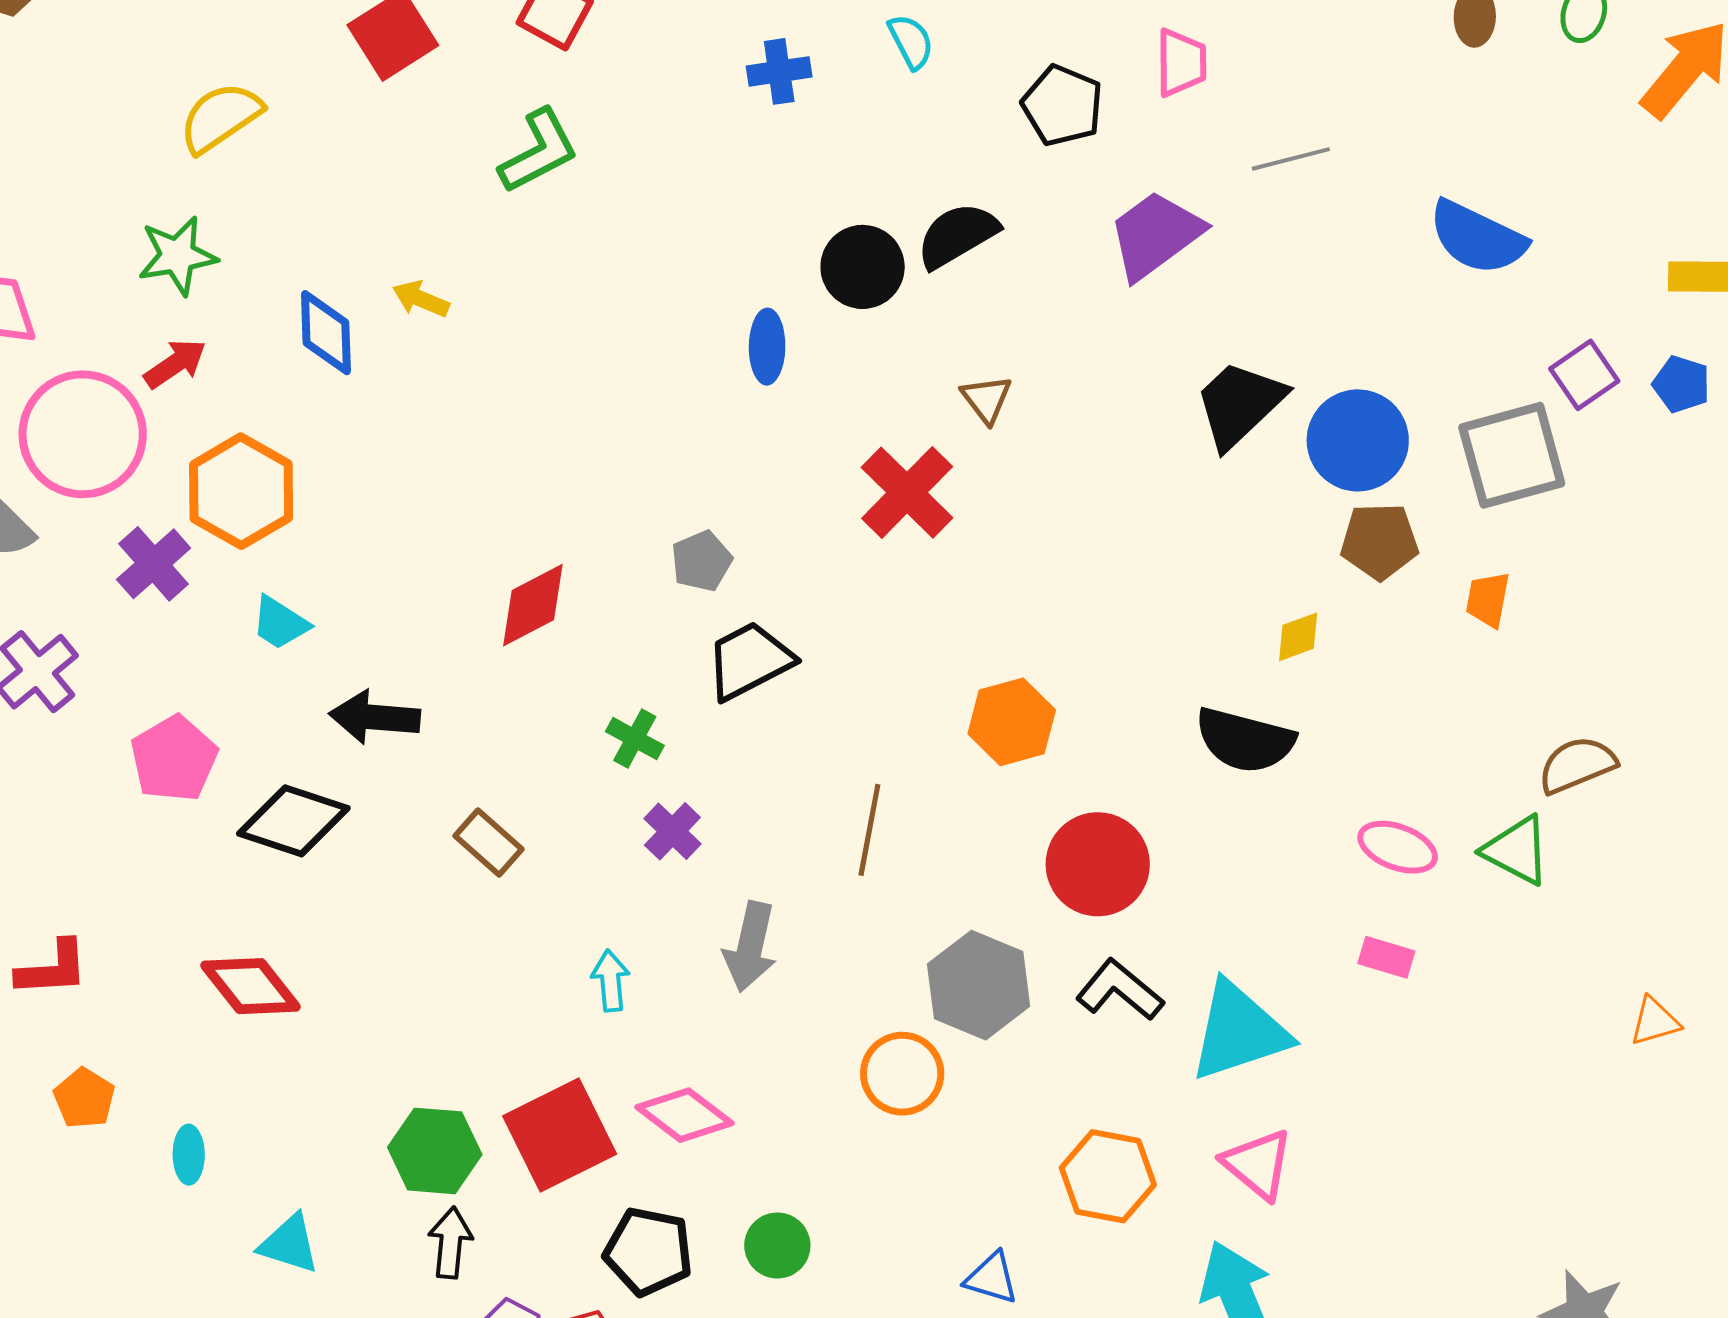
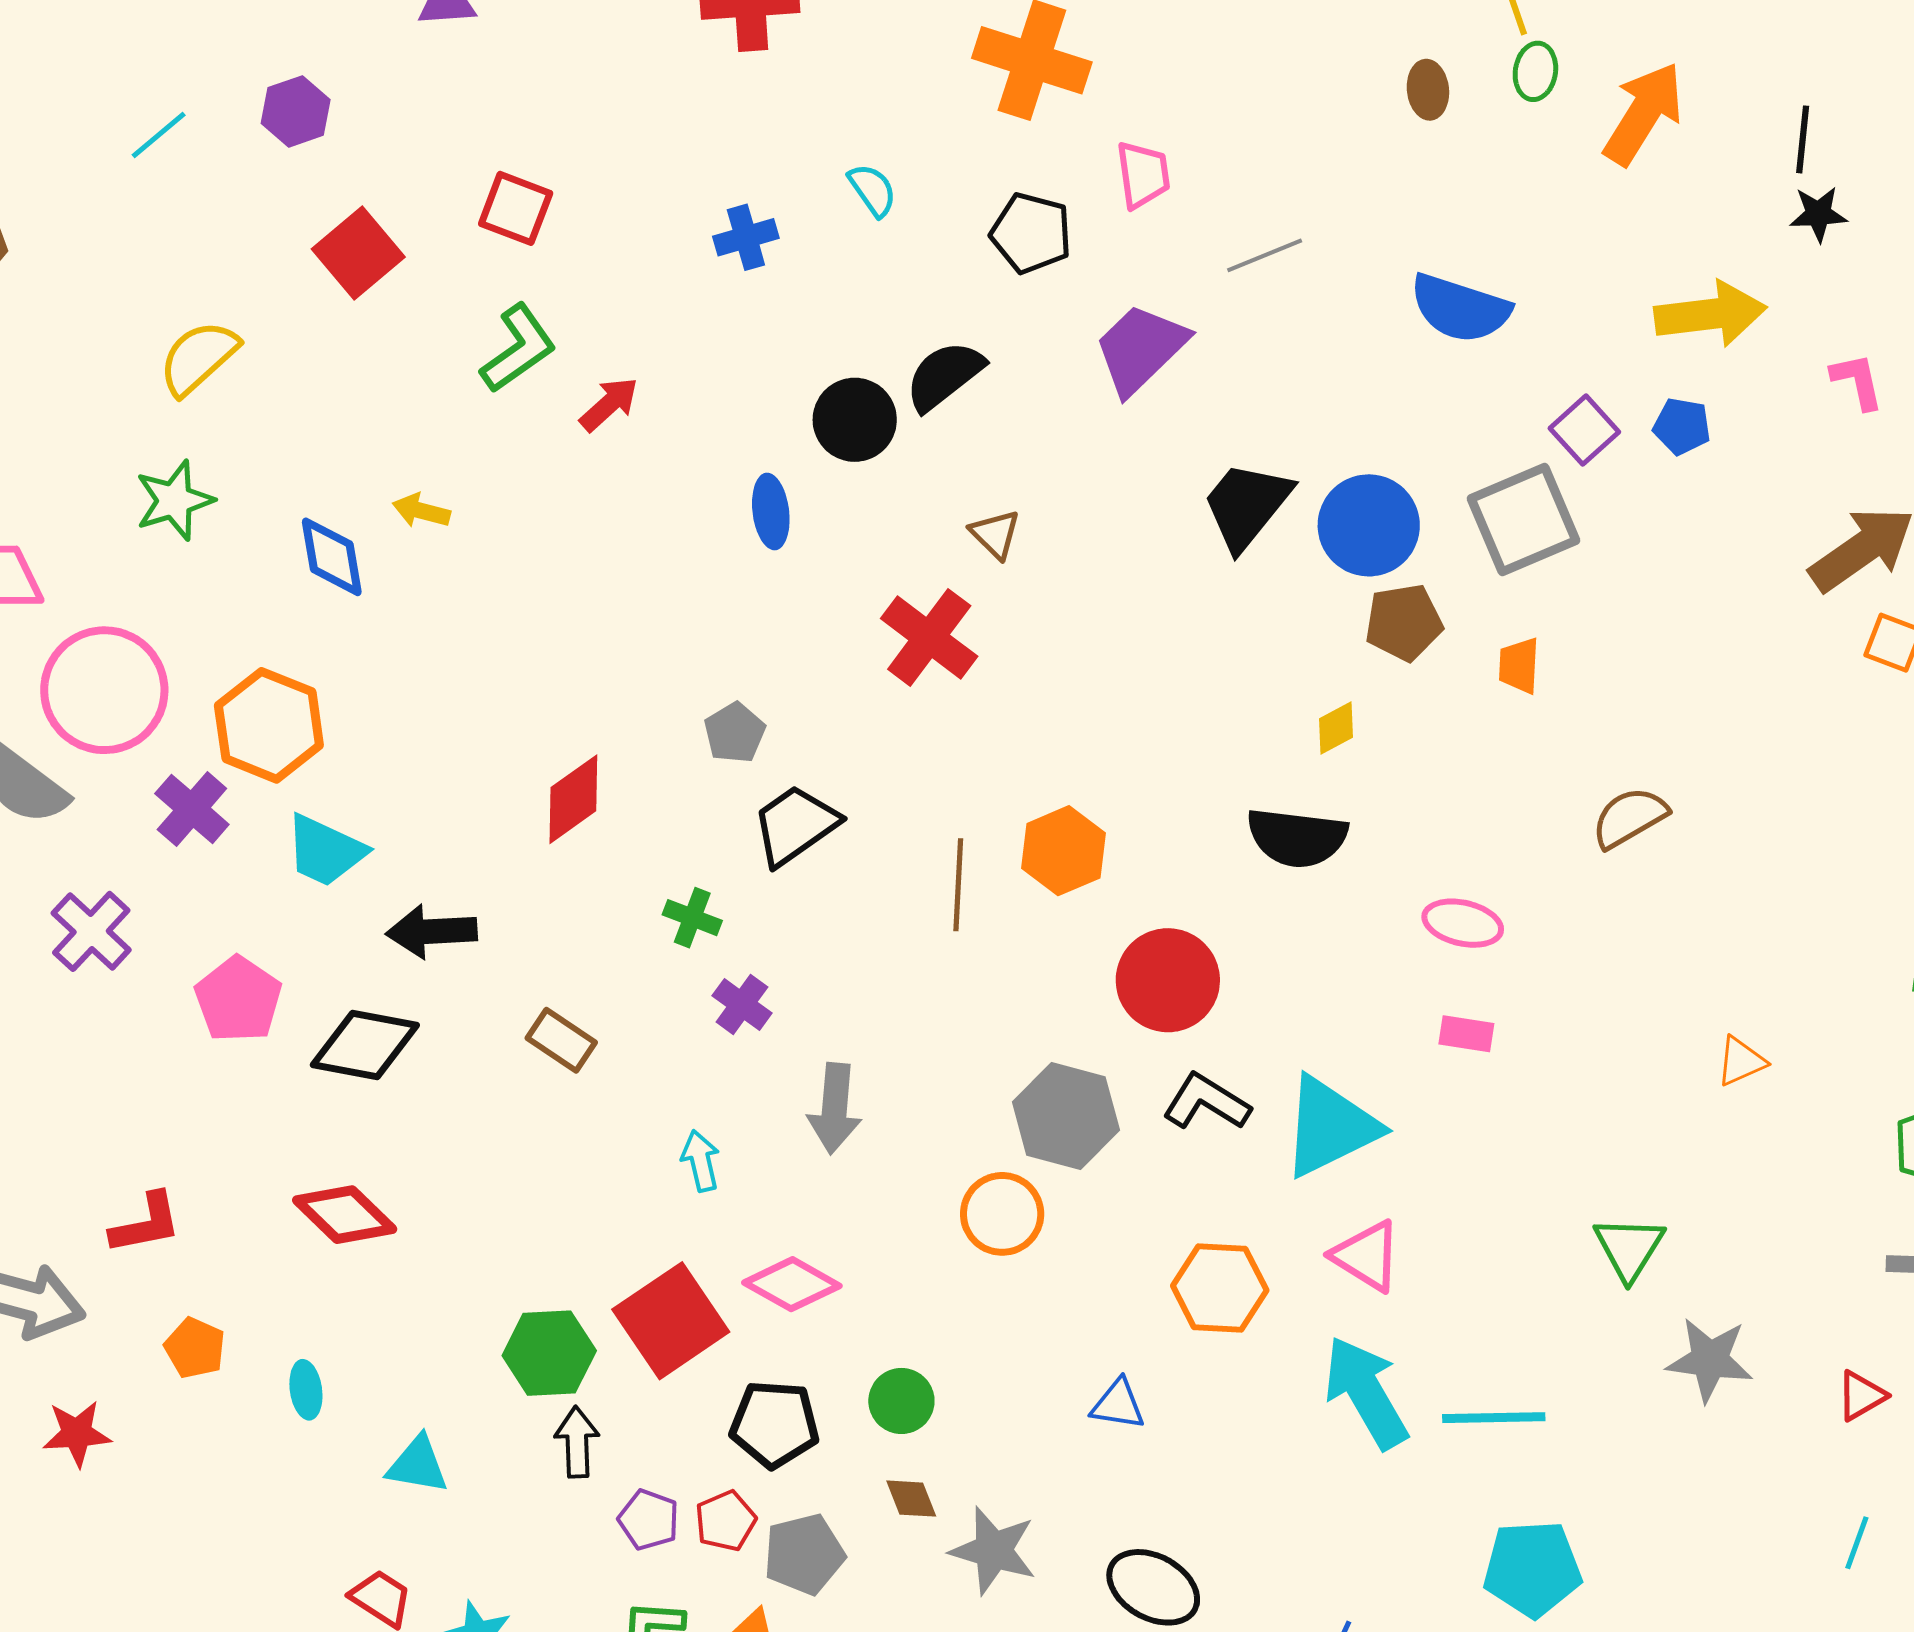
red arrow: (175, 364) -> (609, 404), moved
cyan trapezoid: (280, 623) -> (325, 851), size x1.4
brown line: (869, 830) -> (958, 885), moved
green triangle: (1517, 850) -> (1629, 1248), moved, turned 42

